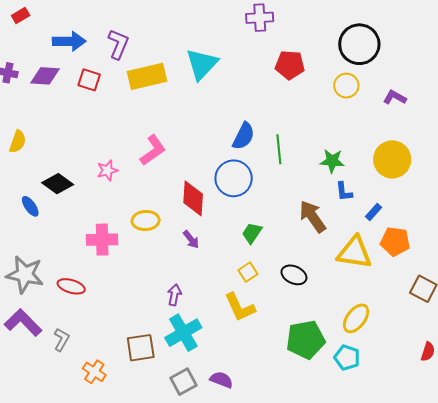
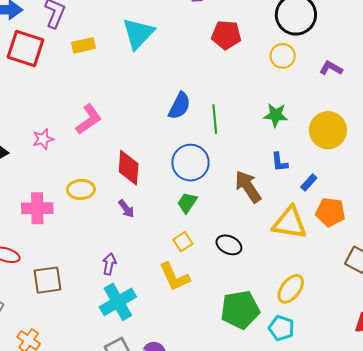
yellow rectangle: (147, 76) -> (83, 45), size x0.6
red square: (89, 80) -> (25, 48), size x1.6
green star: (332, 161) -> (276, 115), moved
blue circle: (234, 178) -> (190, 163), moved
brown square: (141, 348) -> (48, 280), moved

